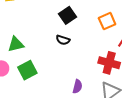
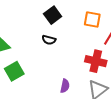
orange square: (107, 21) -> (92, 20), turned 36

